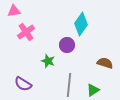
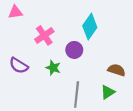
pink cross: (26, 32) -> (44, 35), moved
purple semicircle: (23, 84) -> (19, 66), moved
green triangle: (93, 90) -> (108, 92), moved

